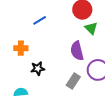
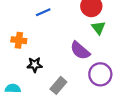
purple semicircle: (77, 51) -> (80, 51), turned -42
gray rectangle: (73, 81) -> (58, 85), moved

